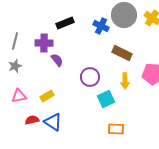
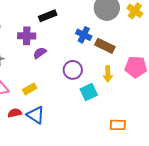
blue cross: (101, 26) -> (84, 35), moved
purple semicircle: (57, 60) -> (40, 53), turned -88
orange rectangle: (116, 129) -> (118, 125), moved

